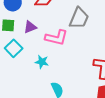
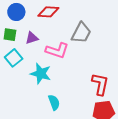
cyan star: (42, 62) -> (41, 74), size x1.5

